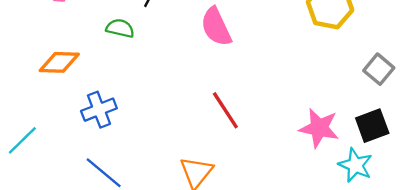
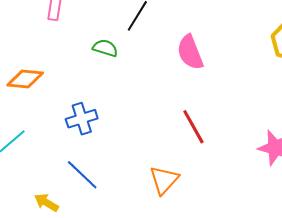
orange diamond: (59, 62) -> (25, 79), moved

